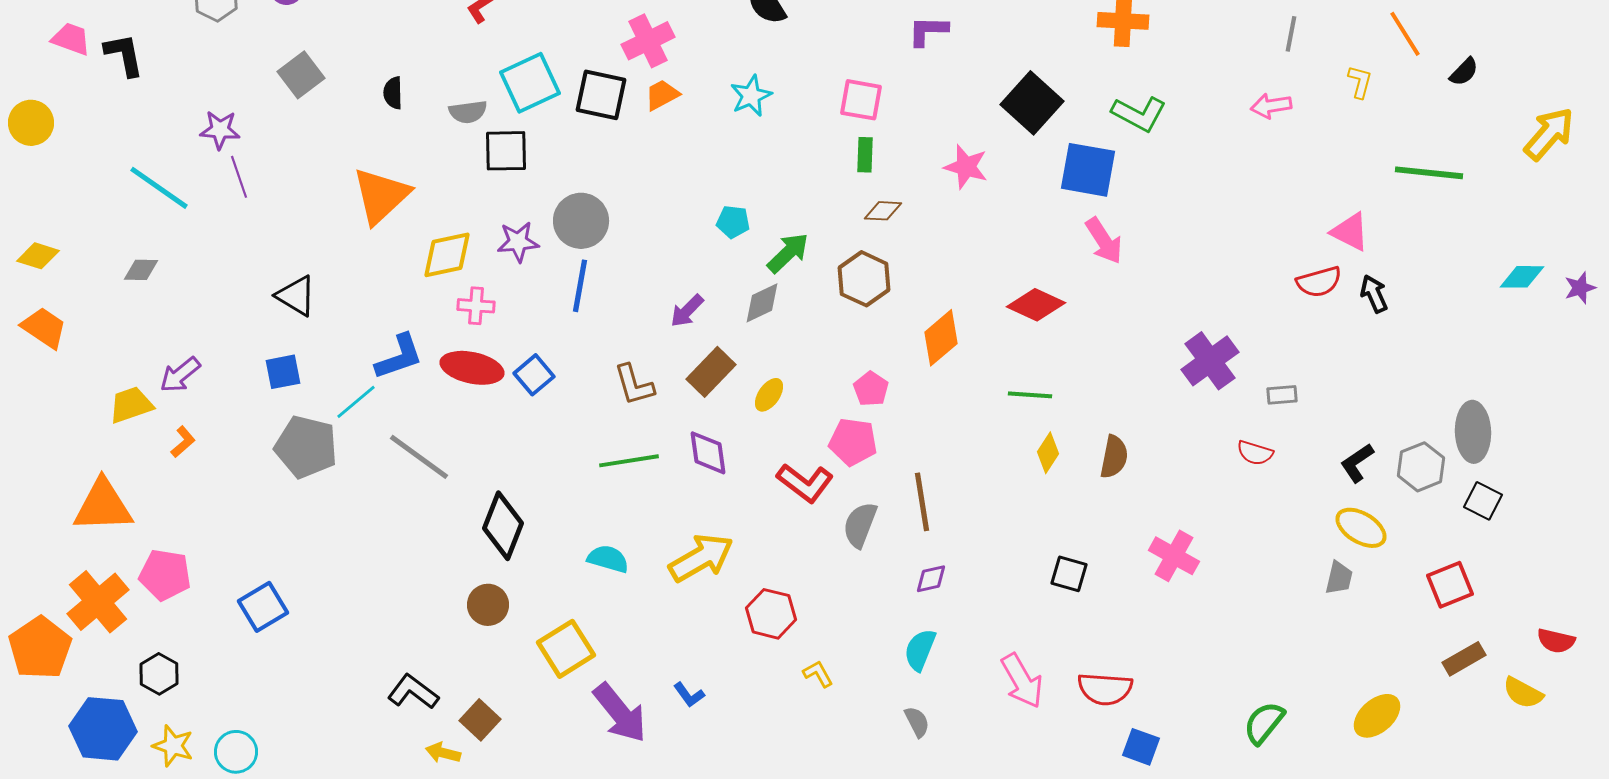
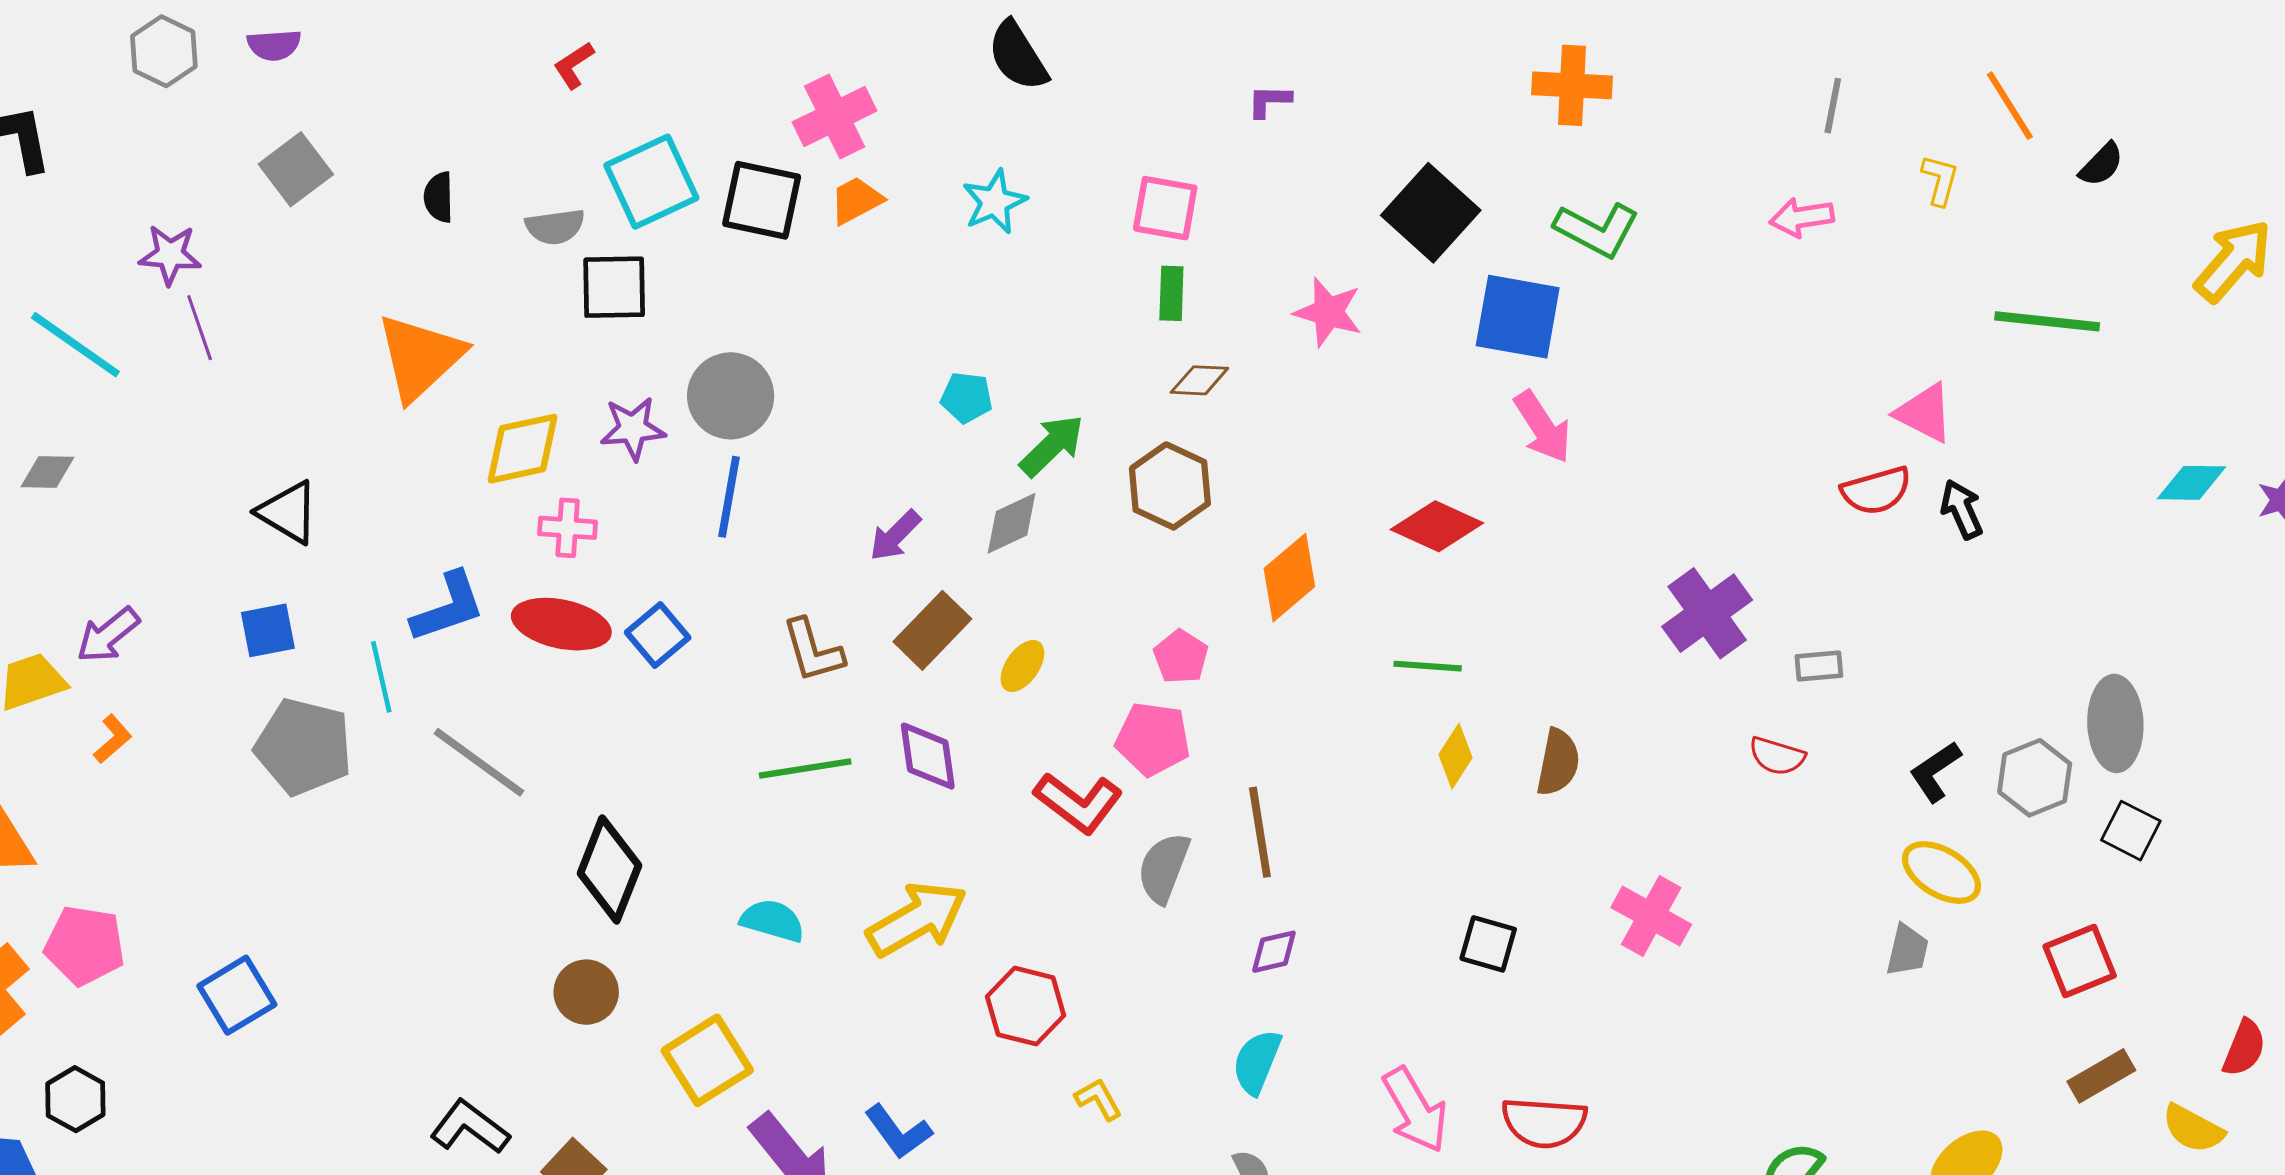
purple L-shape: (928, 31) -> (1269, 101), size x0.7
cyan line: (356, 402) -> (381, 677), turned -63
red semicircle: (1556, 641) -> (2244, 1048), turned -81
blue L-shape: (689, 695) -> (898, 1132), size x1.4

